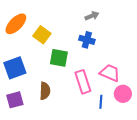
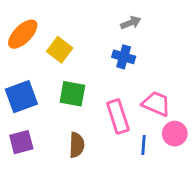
green square: (59, 58) -> (72, 94), moved
brown semicircle: (45, 91) -> (77, 145), moved

